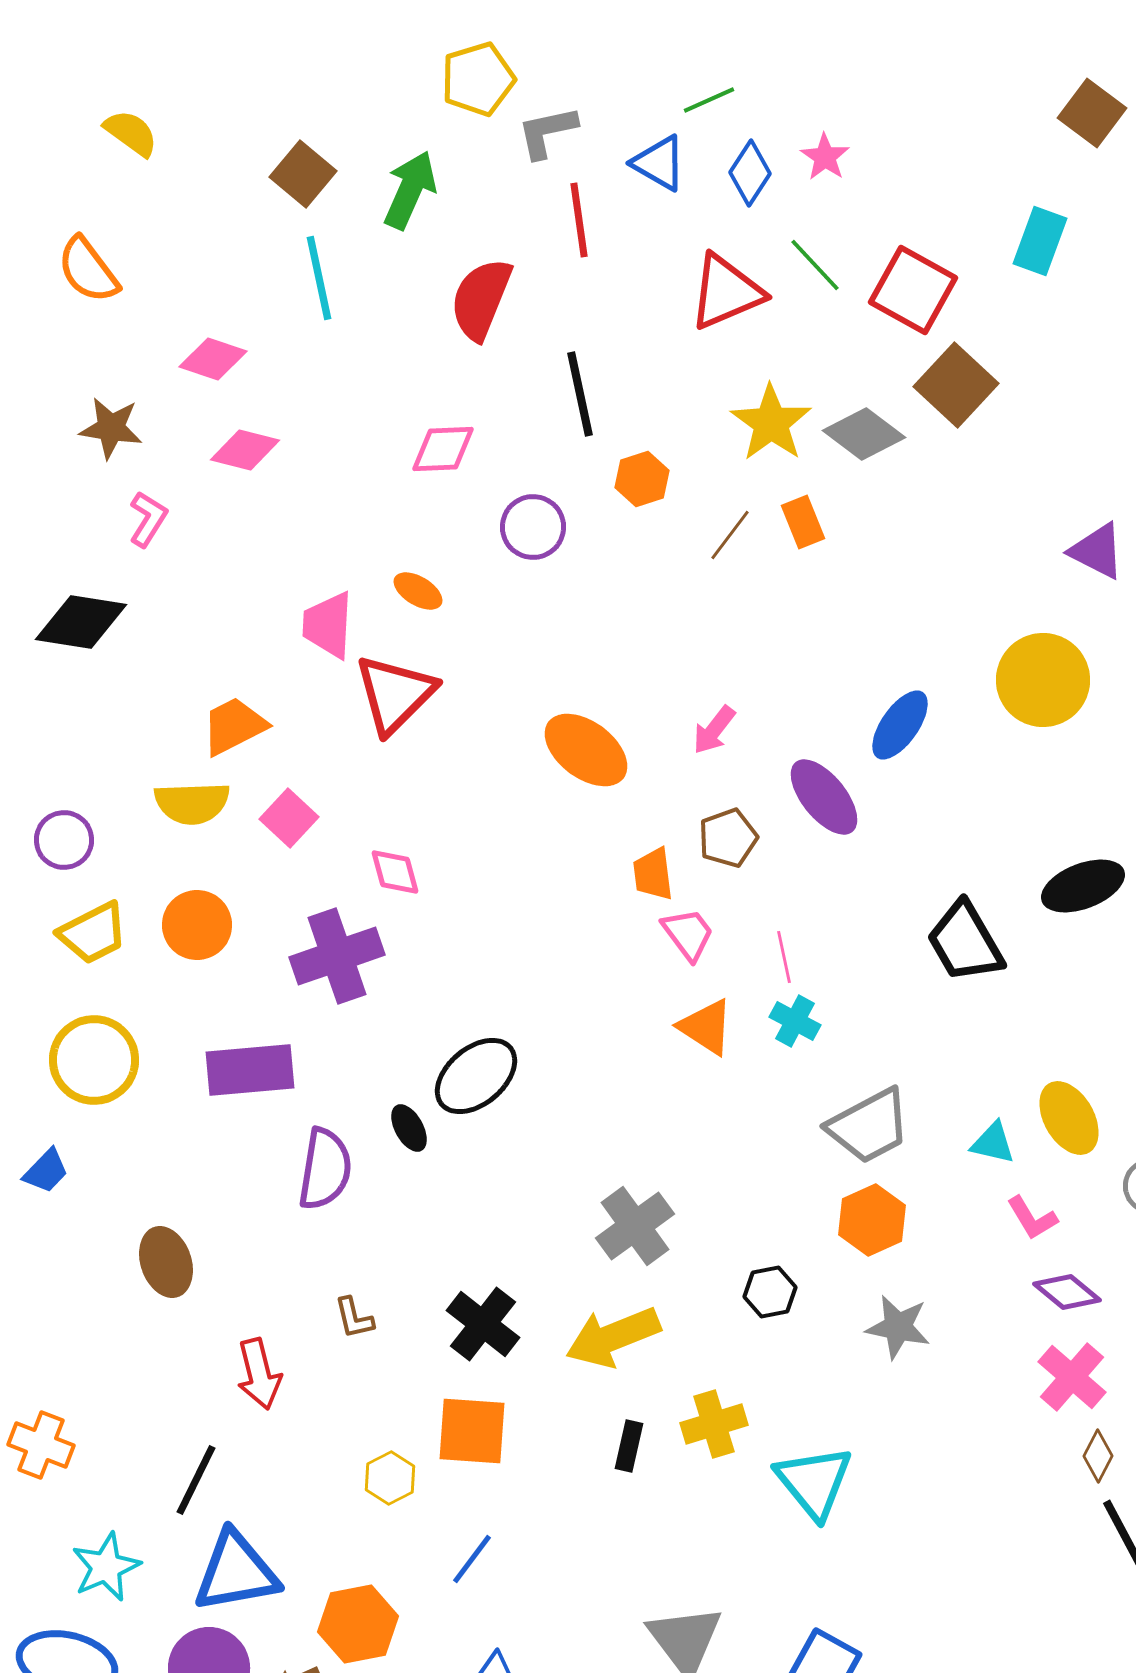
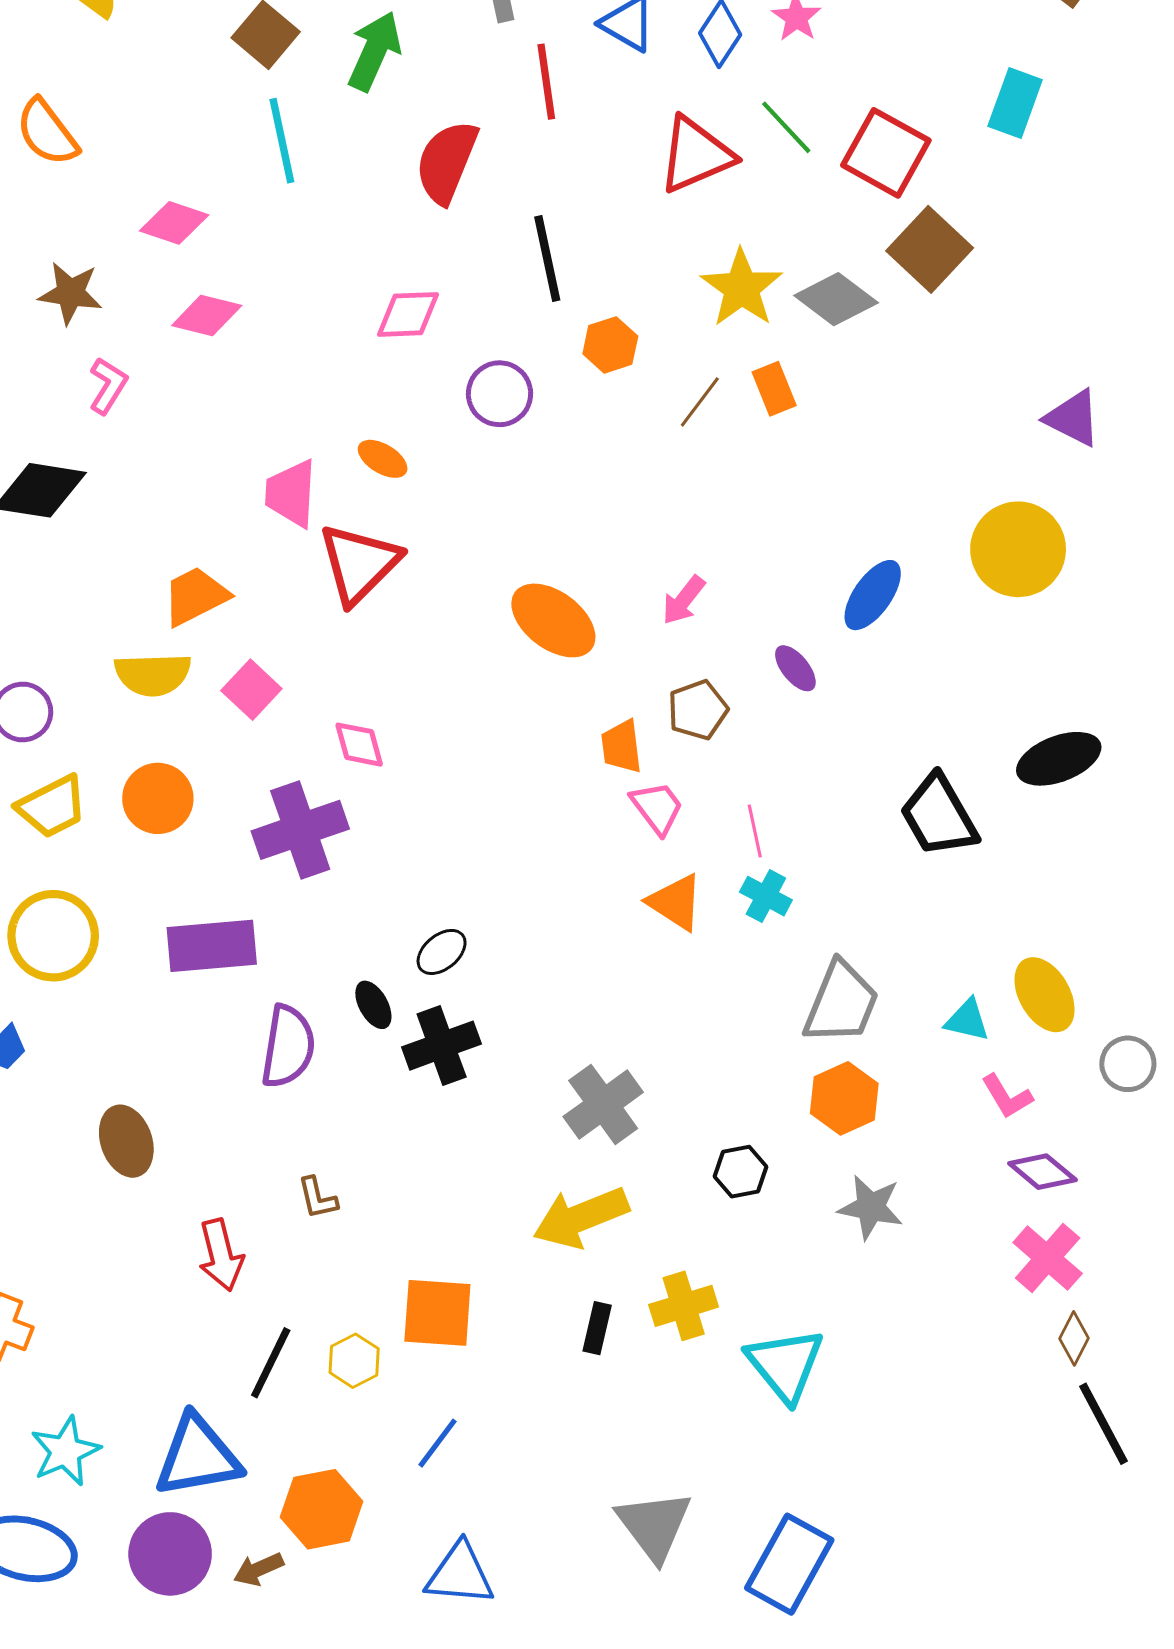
purple ellipse: (824, 797) -> (795, 668), size x0.6
black ellipse: (476, 1076) -> (442, 952), size x0.6
gray trapezoid: (869, 1126) -> (841, 1003), turned -40
black cross: (483, 1324) -> (442, 1046), moved, turned 32
black line: (196, 1480) -> (271, 1363), moved

